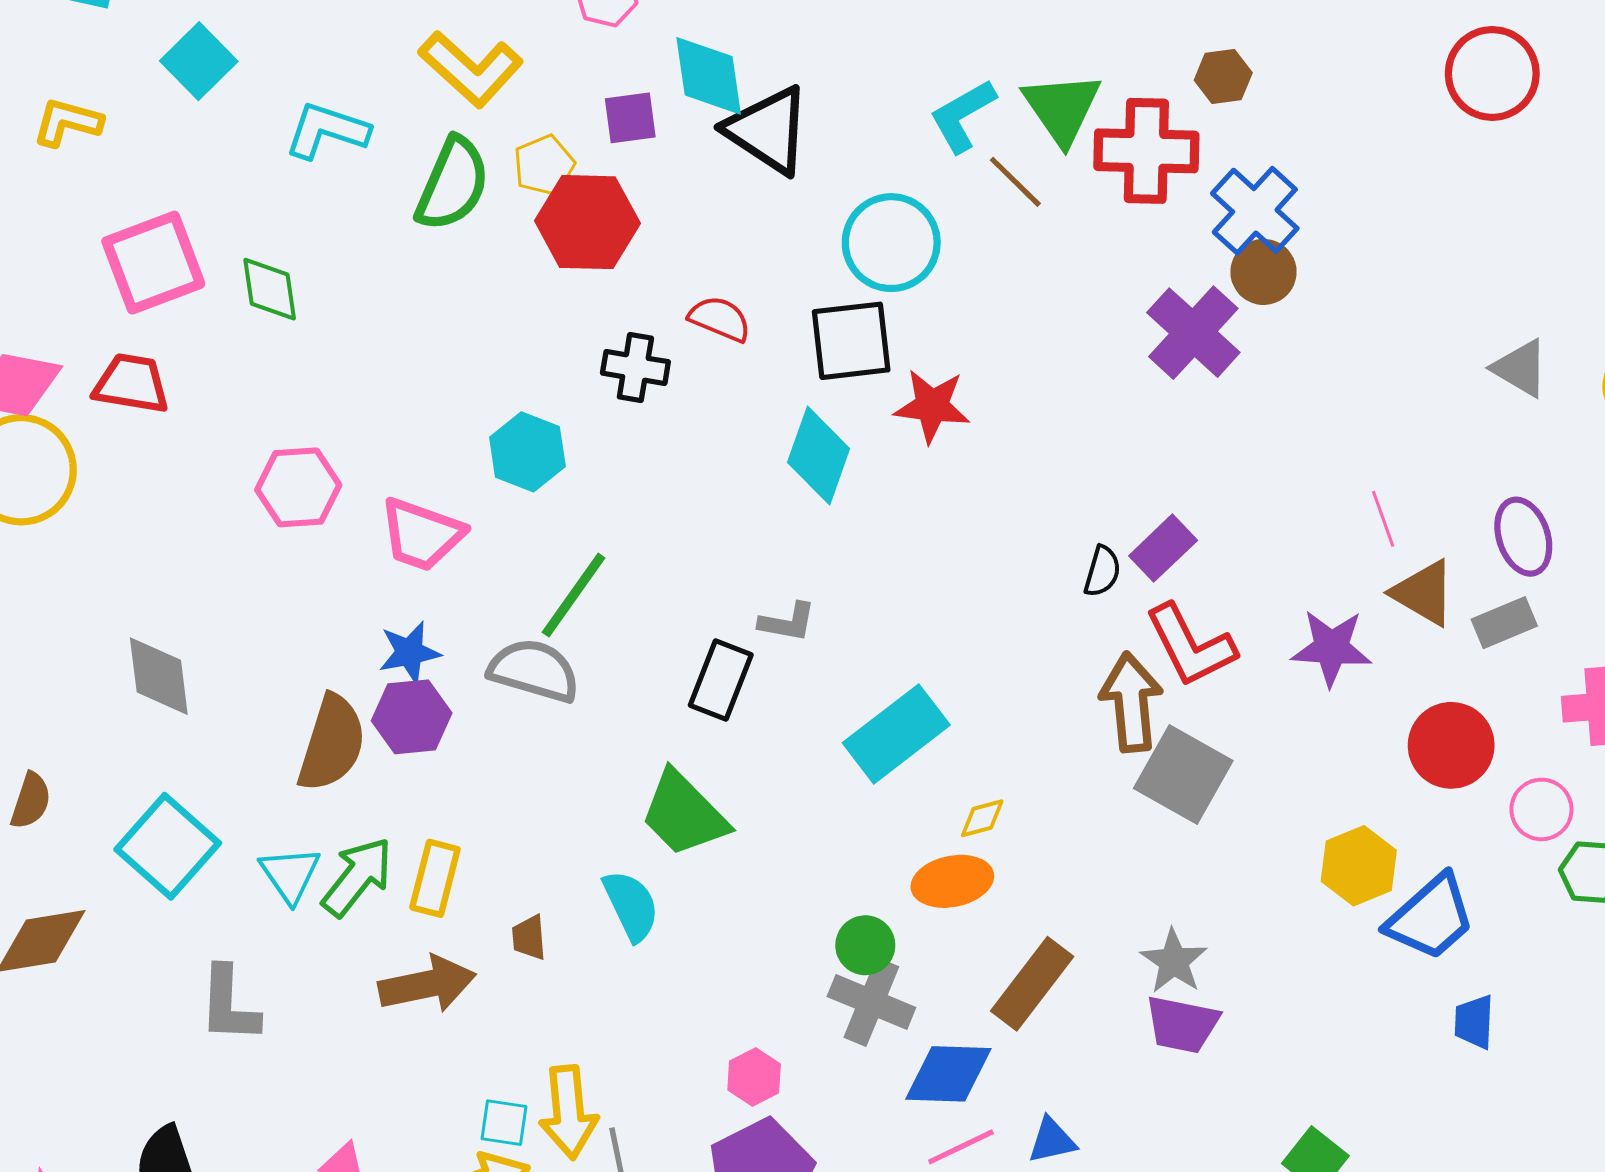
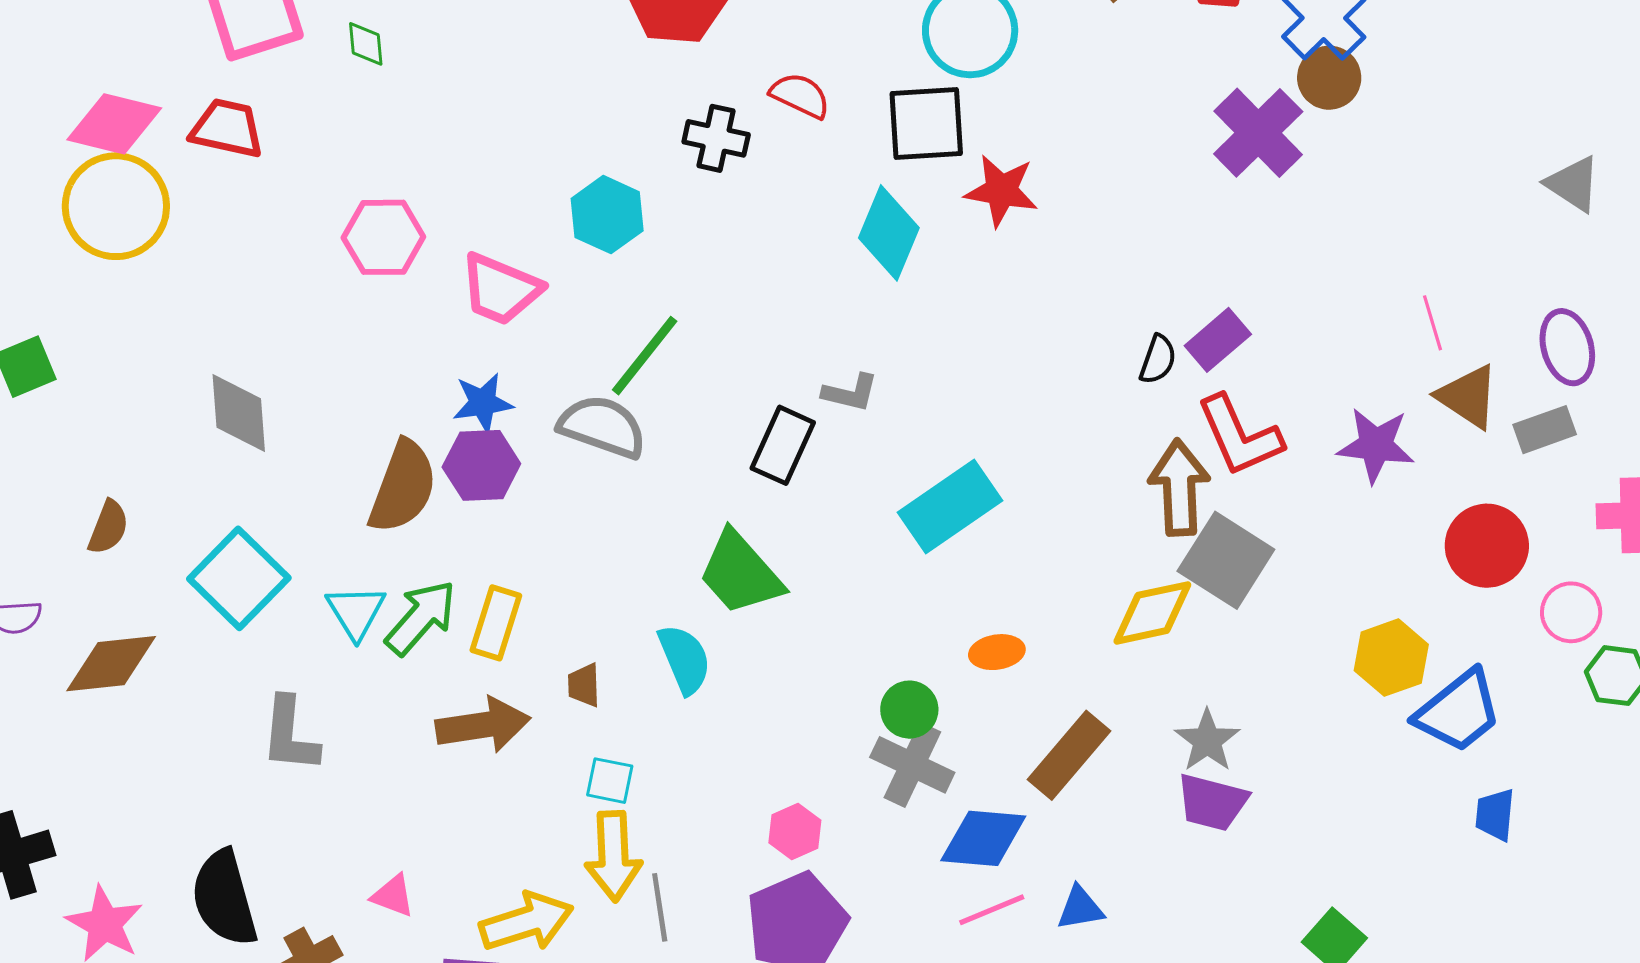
green diamond: (270, 289) -> (366, 44), size x0.7
yellow diamond: (982, 818) -> (1152, 613), moved, size x1.8
orange ellipse: (952, 881) -> (997, 652), size x0.7
cyan square: (504, 1123) -> (610, 781), moved

